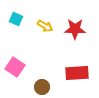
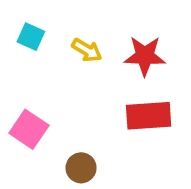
red rectangle: (77, 73) -> (149, 116), moved

